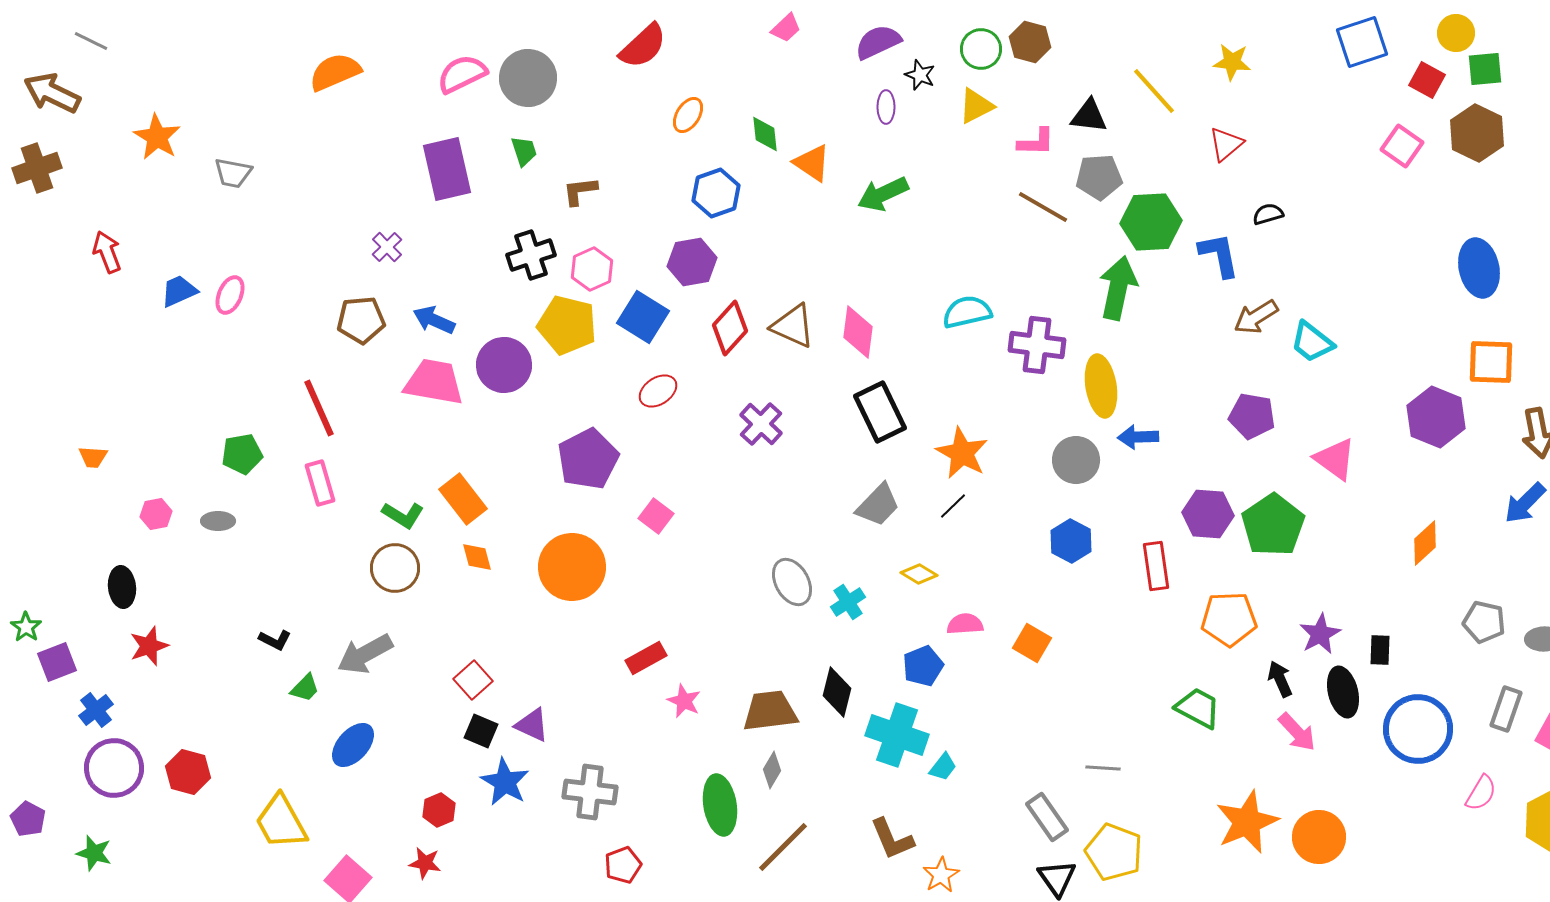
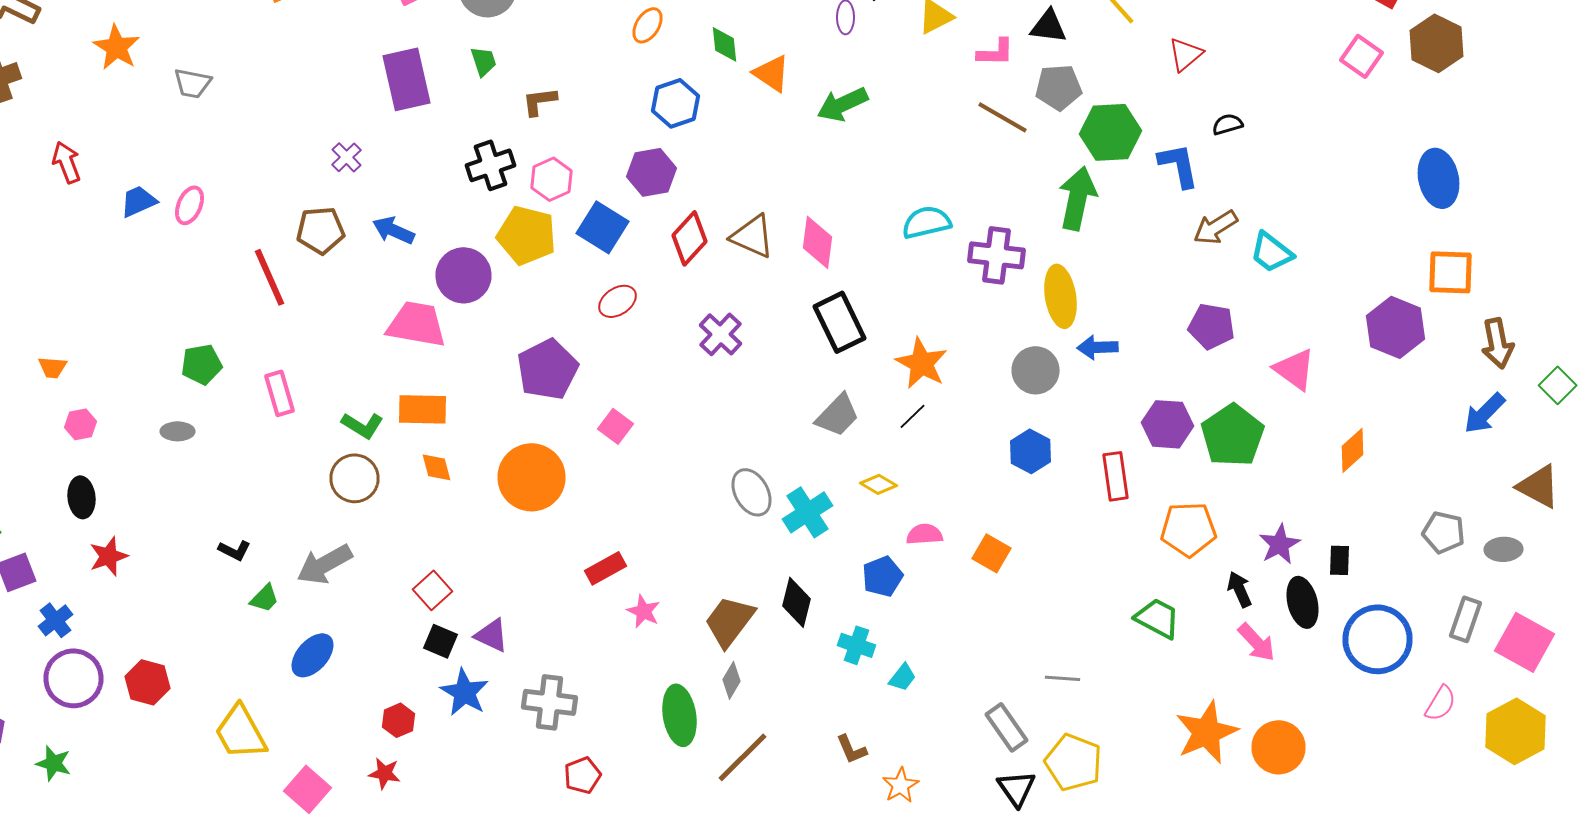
pink trapezoid: (434, 382) -> (416, 324), moved
red line: (319, 408) -> (270, 277), moved
orange rectangle: (463, 499) -> (422, 409), turned -51
pink hexagon: (156, 514) -> (80, 424), moved
orange diamond: (1425, 543) -> (1352, 450), moved
cyan cross: (848, 602) -> (808, 512), size x1.4
brown trapezoid: (770, 711) -> (730, 621), turned -46
cyan cross: (897, 735) -> (856, 645), size x0.6
brown L-shape: (892, 839) -> (852, 749), size x0.7

